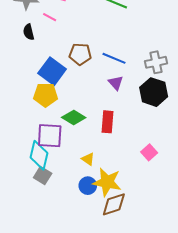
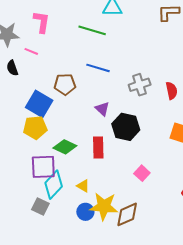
blue line: (114, 58) -> (98, 68), moved
black hexagon: (154, 92) -> (126, 127), moved
cyan diamond: (39, 155) -> (54, 185), moved, turned 36
brown diamond: (114, 204) -> (127, 214), moved

